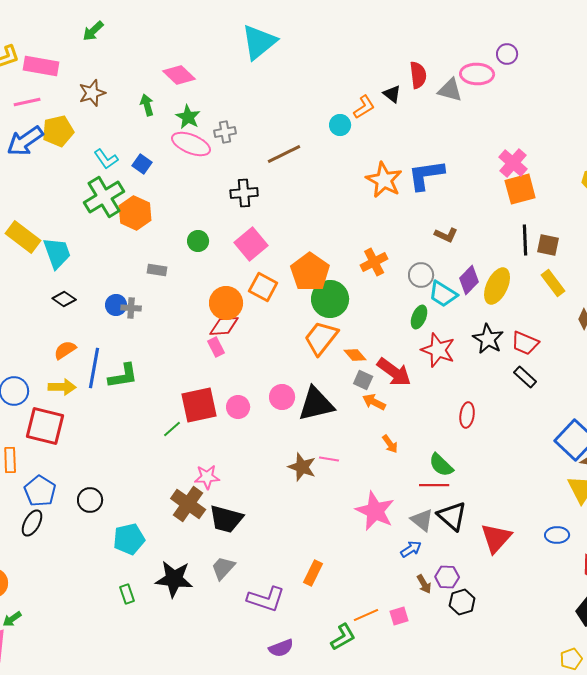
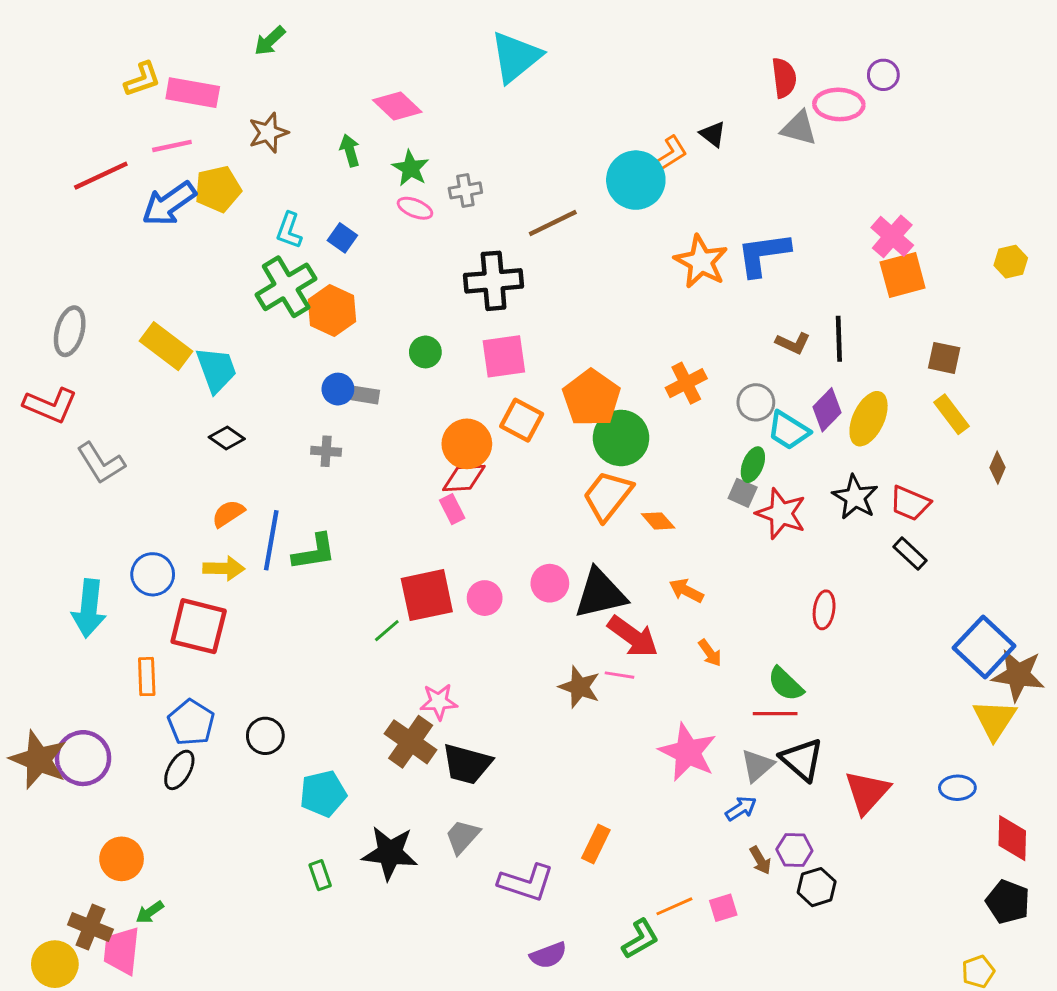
red semicircle: (418, 75) -> (784, 78), moved
cyan circle: (340, 125) -> (636, 180), size x1.8
pink ellipse: (191, 144) -> (415, 208), size x0.6
cyan L-shape: (106, 159) -> (289, 230), turned 55
black cross: (244, 193) -> (494, 281), size x1.4
black line: (525, 240) -> (839, 339), moved
pink square: (251, 244) -> (504, 356), turned 32
blue circle: (116, 305) -> (338, 389), moved
red arrow: (394, 372) -> (633, 637), moved
gray square: (363, 380) -> (743, 493), moved
gray triangle: (422, 520) -> (757, 765), turned 40

